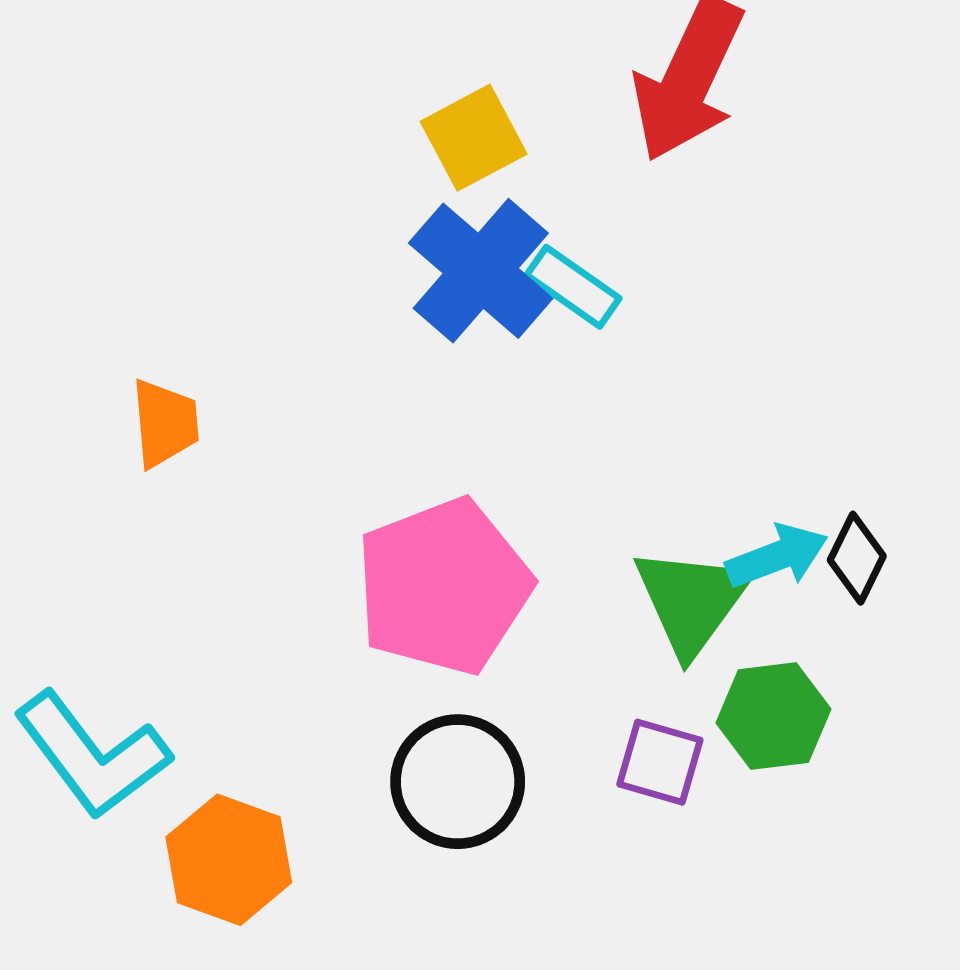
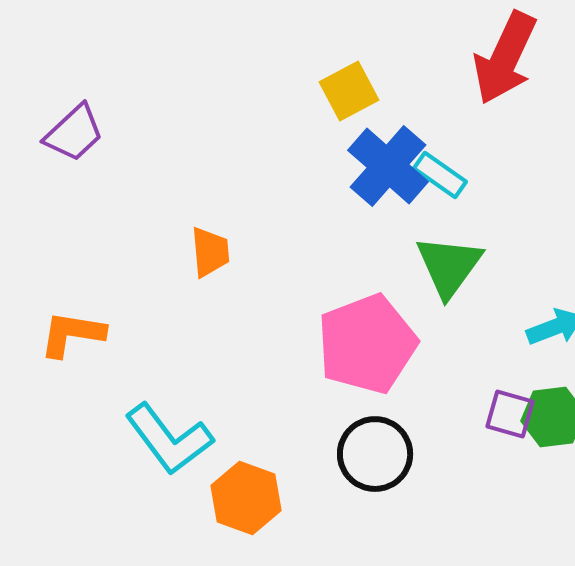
yellow square: (474, 138) -> (349, 91), moved
green triangle: (692, 601) -> (449, 266), moved
purple square: (660, 762) -> (510, 414), moved

